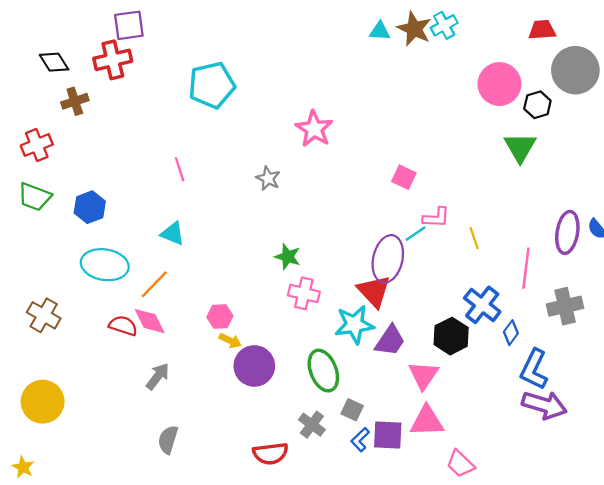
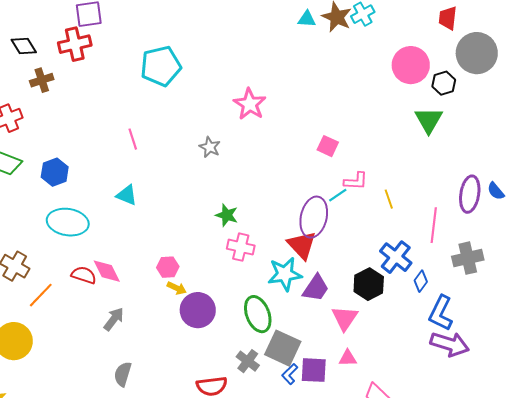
red trapezoid: (542, 30) -> (448, 18), turned -80
orange line: (154, 284) -> (41, 295), moved
gray square: (352, 410) -> (283, 348), size x1.8
pink triangle: (427, 421) -> (348, 358), size x0.6

